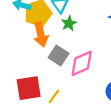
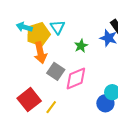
green star: (69, 23) -> (81, 46), moved
red square: (29, 88) -> (29, 100), turned -30

